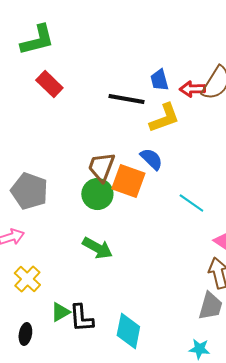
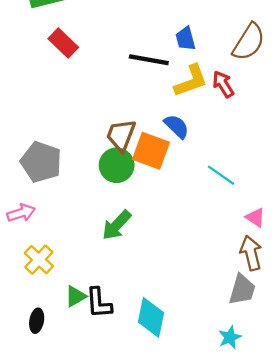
red arrow: (192, 89) -> (223, 84), moved, turned 60
green arrow: (97, 248) -> (117, 225), turned 104
cyan star: (199, 349) -> (230, 337), turned -30

